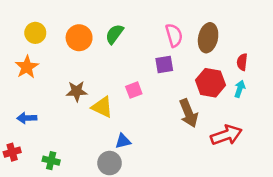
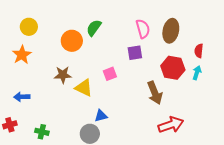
orange circle: (79, 38) -> (72, 41), moved
red arrow: (226, 135) -> (171, 125), moved

